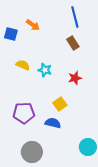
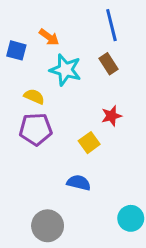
cyan star: (45, 70) -> (65, 70), moved, size x1.5
yellow square: (60, 104) -> (89, 143), moved
purple pentagon: (24, 113) -> (36, 129), moved

